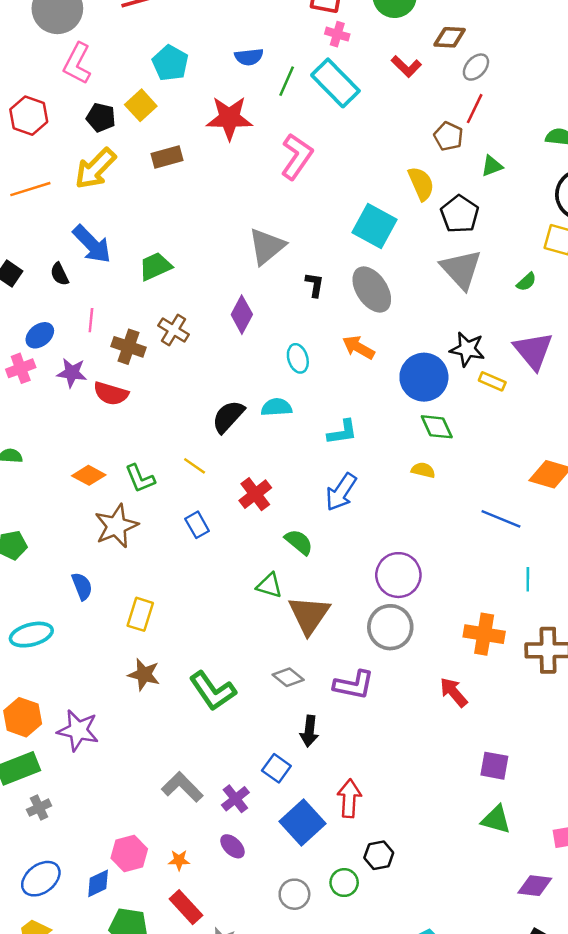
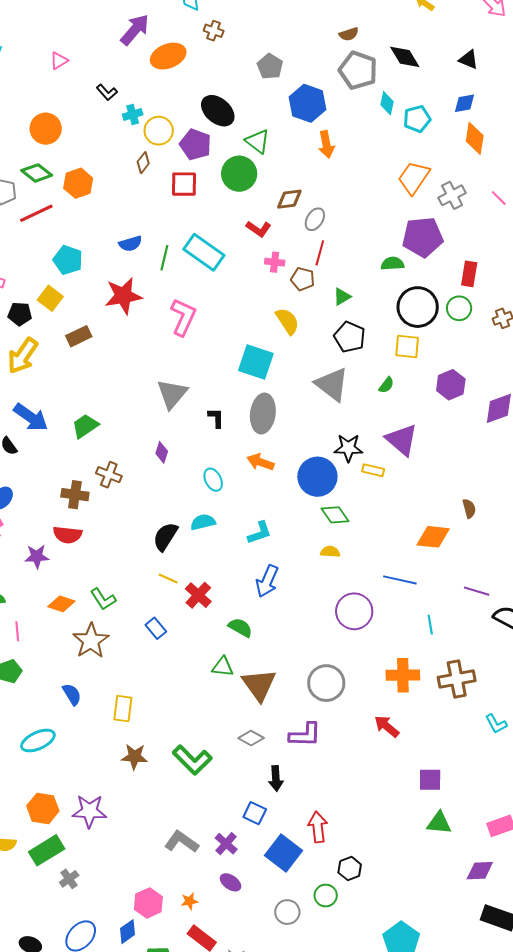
pink cross: (337, 34) -> (275, 262), moved
black pentagon: (460, 214) -> (350, 337), moved
gray ellipse: (372, 290) -> (263, 414), turned 51
purple diamond: (242, 315) -> (162, 452), size x0.7
pink line: (91, 320) -> (17, 631), moved
purple star: (72, 373) -> (37, 556), moved
yellow line: (195, 466) -> (168, 578), moved
purple circle: (398, 575) -> (354, 611), moved

